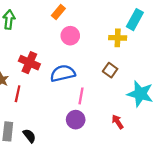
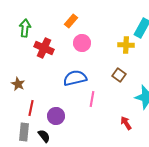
red cross: (29, 63) -> (44, 48), moved
red line: (18, 94) -> (31, 108), moved
purple circle: (76, 120) -> (56, 116), moved

